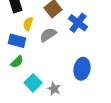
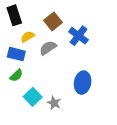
yellow semicircle: (28, 24) -> (28, 37), turned 40

